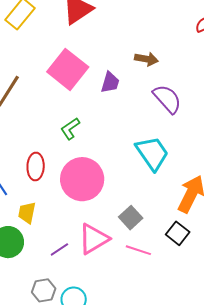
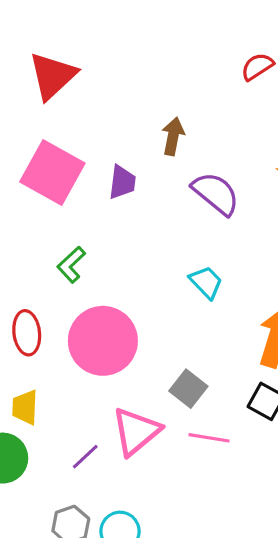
brown arrow: (146, 59) -> (173, 136), turned -80
cyan trapezoid: (152, 153) -> (206, 282), size x0.6

